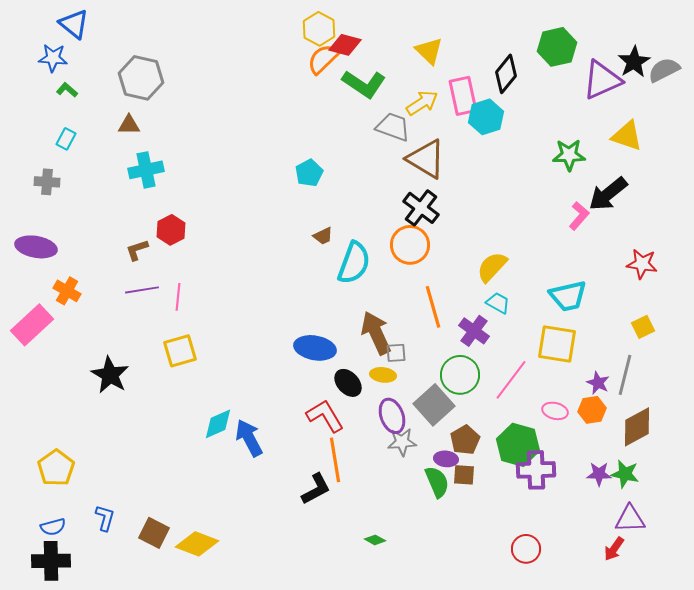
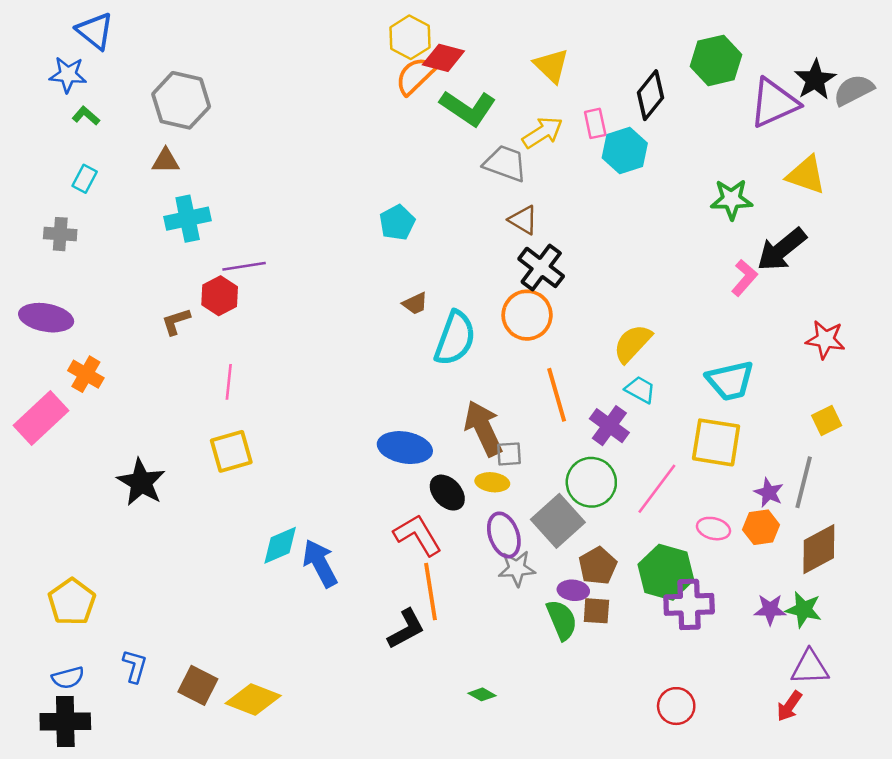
pink rectangle: (463, 96) -> (595, 123), size x0.6
brown triangle: (426, 159) -> (523, 220), moved, size x0.6
purple line: (142, 290) -> (244, 266), moved

